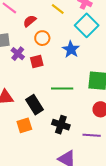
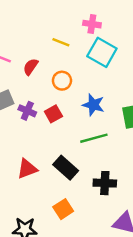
orange circle: (42, 38) -> (62, 81), moved
blue star: (71, 49) -> (93, 105), moved
orange square: (24, 125) -> (63, 209), moved

